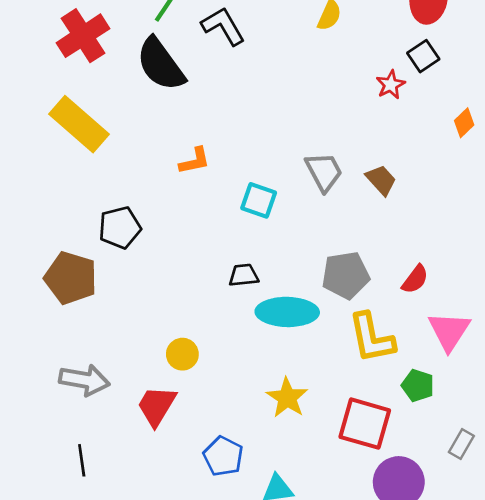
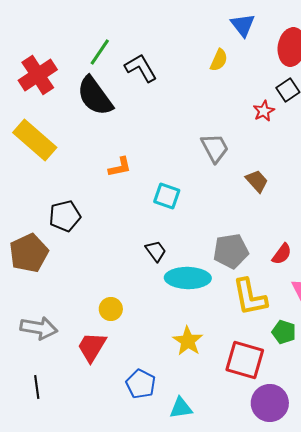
gray trapezoid: (324, 172) -> (215, 148), moved
black trapezoid: (244, 275) -> (156, 251), turned 60
brown pentagon: (71, 278) -> (29, 253), turned 30

